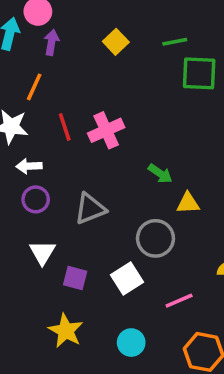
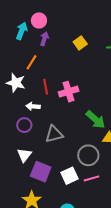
white arrow: (29, 166) -> (33, 106), moved
green arrow: (160, 174) -> (96, 120), size x1.5
purple square: (75, 278) -> (41, 172), size x1.5
pink line: (179, 301) -> (91, 178), moved

